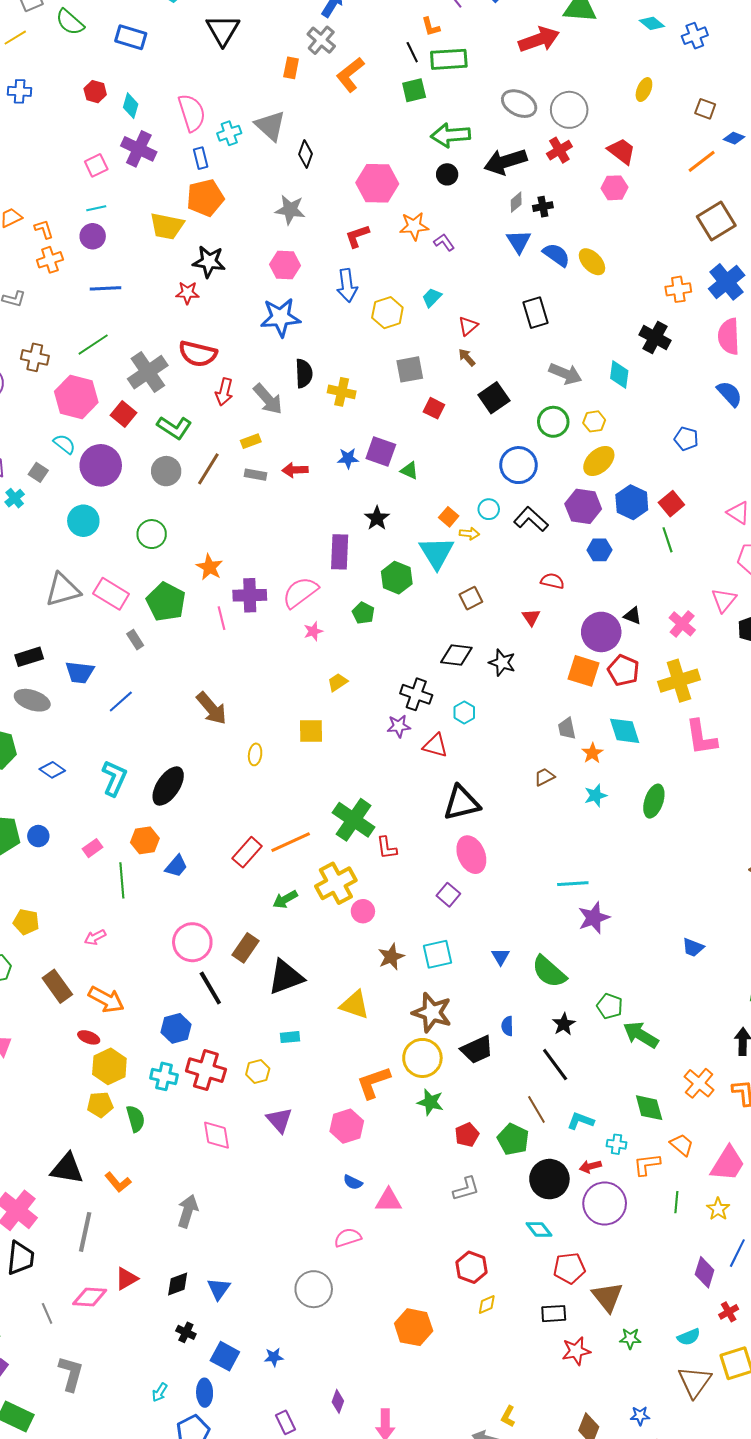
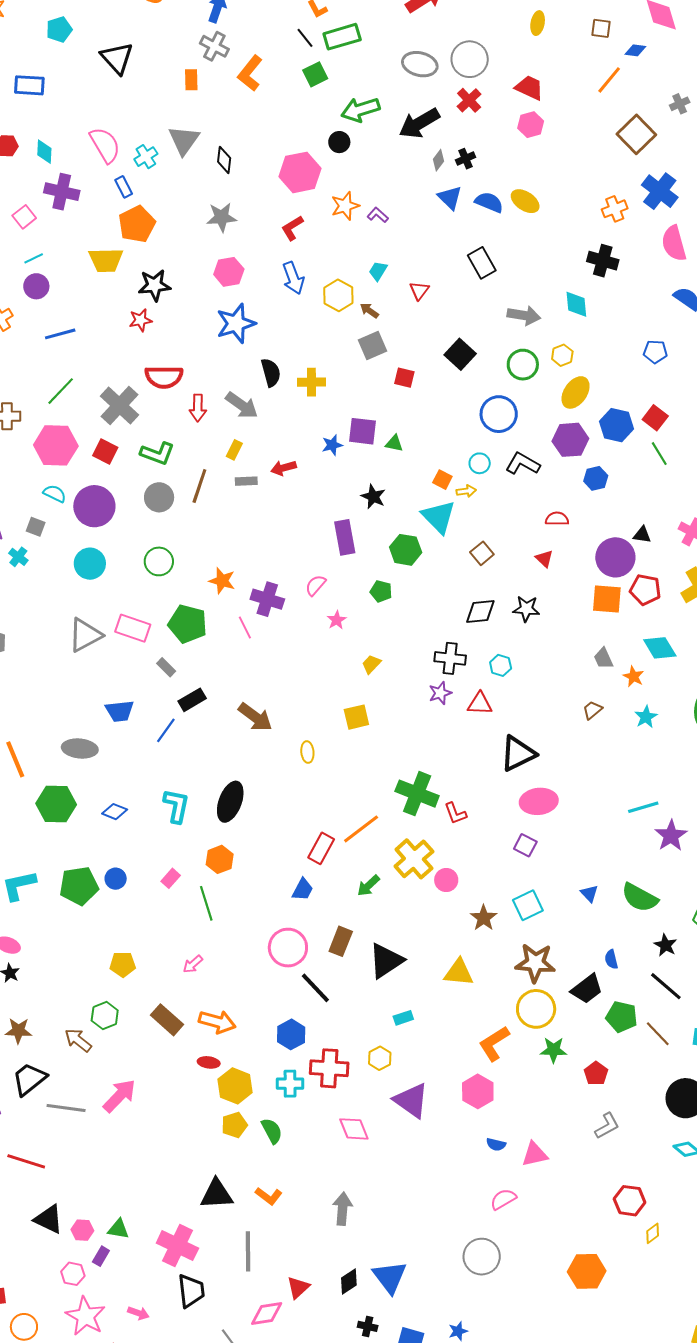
gray triangle: (270, 126) -> (184, 140), turned 36
black circle: (447, 174) -> (339, 142), moved
brown arrow: (467, 357) -> (369, 311), moved
yellow rectangle: (251, 441) -> (234, 450), turned -30
pink semicircle: (300, 592) -> (316, 585), size x0.6
purple cross: (250, 595) -> (267, 599), turned 32
black rectangle: (29, 657) -> (192, 700), moved
pink ellipse: (471, 855) -> (539, 801), turned -60
blue trapezoid: (176, 866) -> (303, 890), moved
purple triangle: (279, 1120) -> (411, 1100), size x1.4
green pentagon: (513, 1139) -> (622, 1017), moved
blue triangle: (219, 1289) -> (390, 1277), size x1.5

